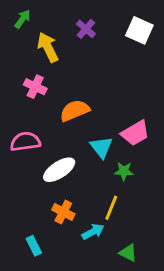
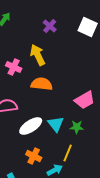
yellow arrow: (48, 47) -> (38, 55), moved
orange semicircle: (75, 111) -> (42, 84), turned 30
cyan triangle: (101, 147) -> (56, 124), moved

